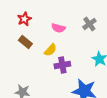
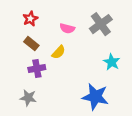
gray cross: (89, 24) -> (101, 24), size x1.5
purple cross: (62, 65) -> (37, 69), moved

